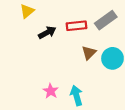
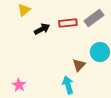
brown triangle: (89, 53) -> (79, 65), moved
pink star: (51, 91) -> (19, 85), moved

